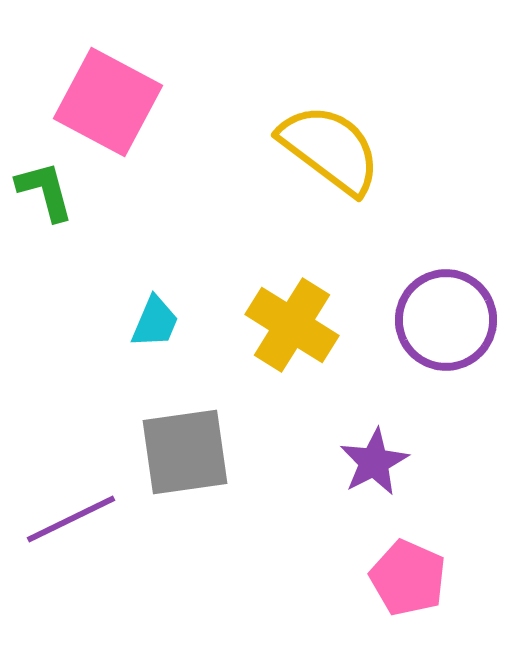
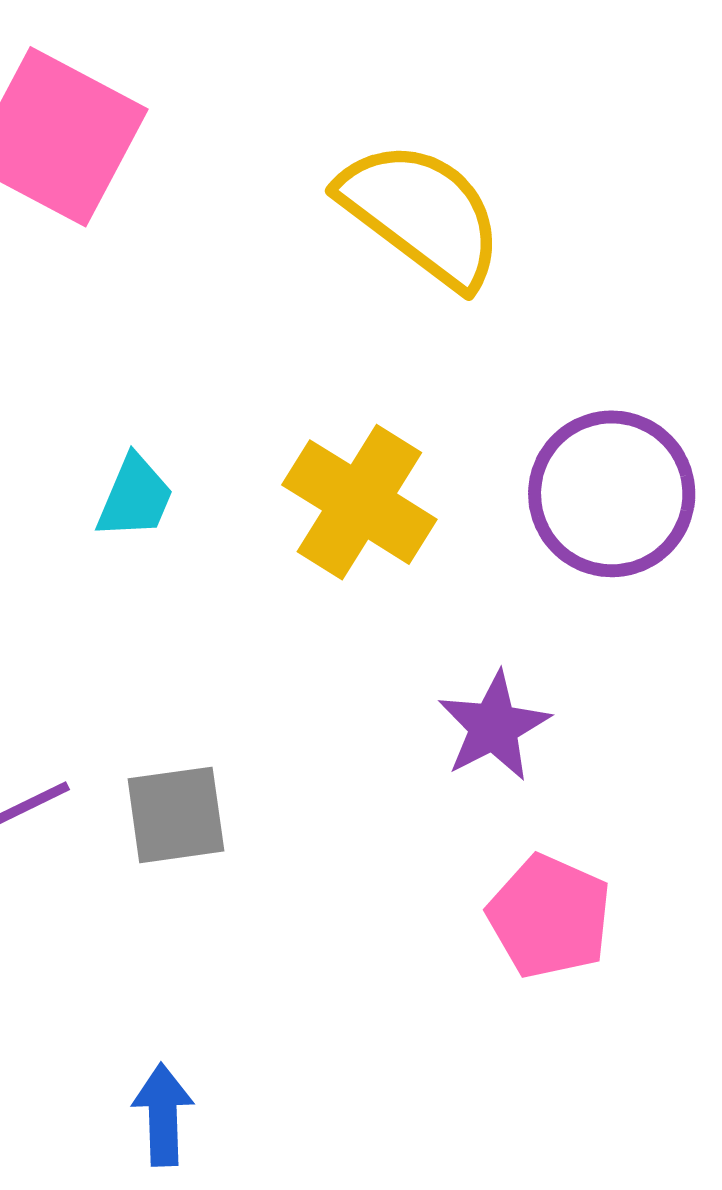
gray square: (185, 452) -> (176, 815), moved, size x0.7

